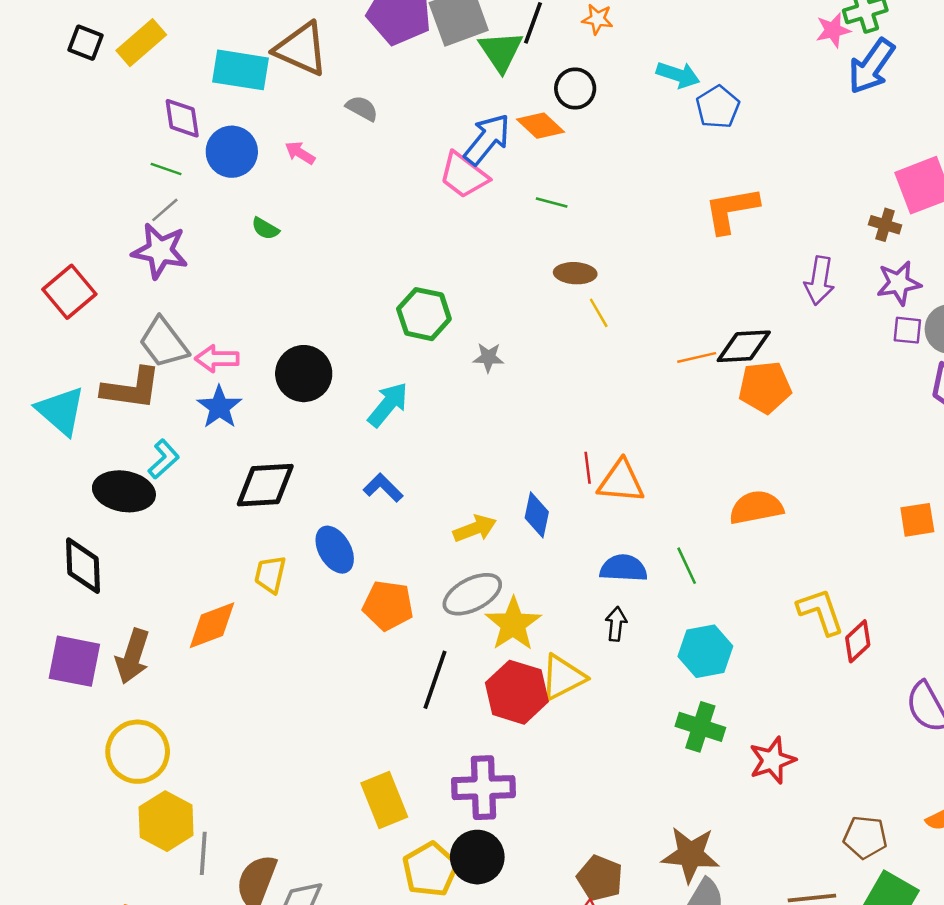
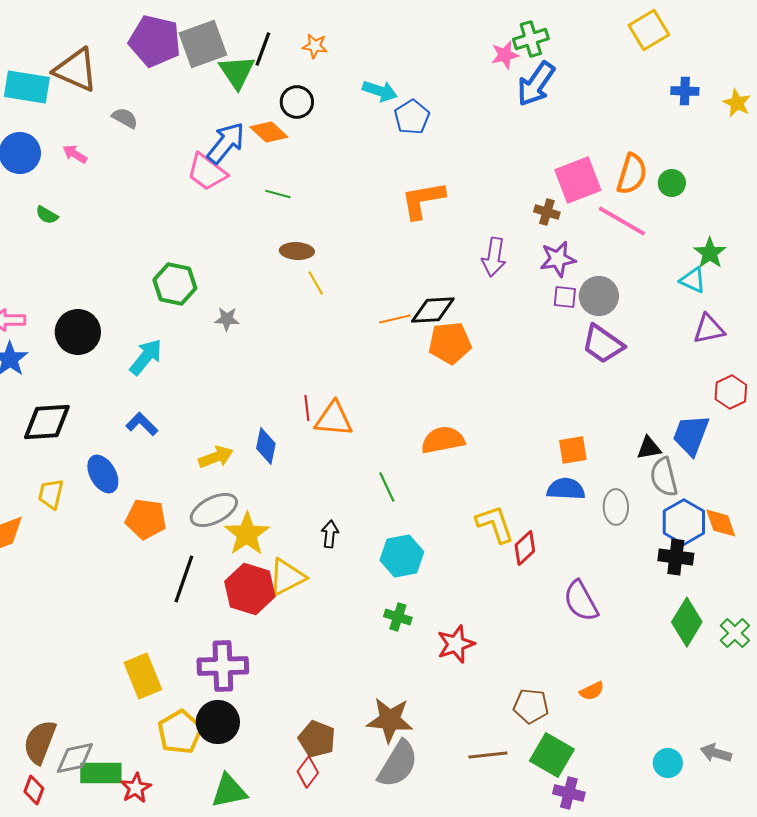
blue semicircle: (624, 568) -> (566, 489), moved
green cross: (700, 727) -> (398, 617), size x0.7

